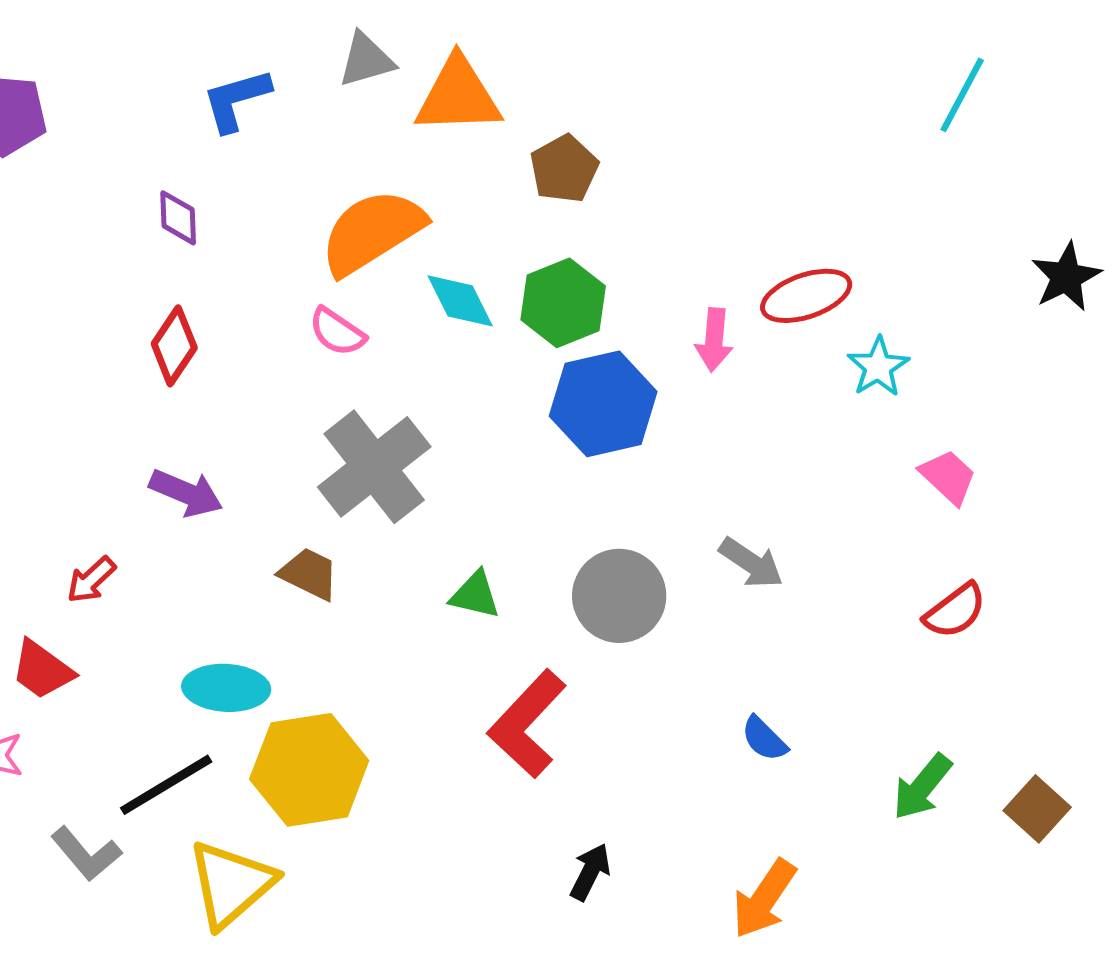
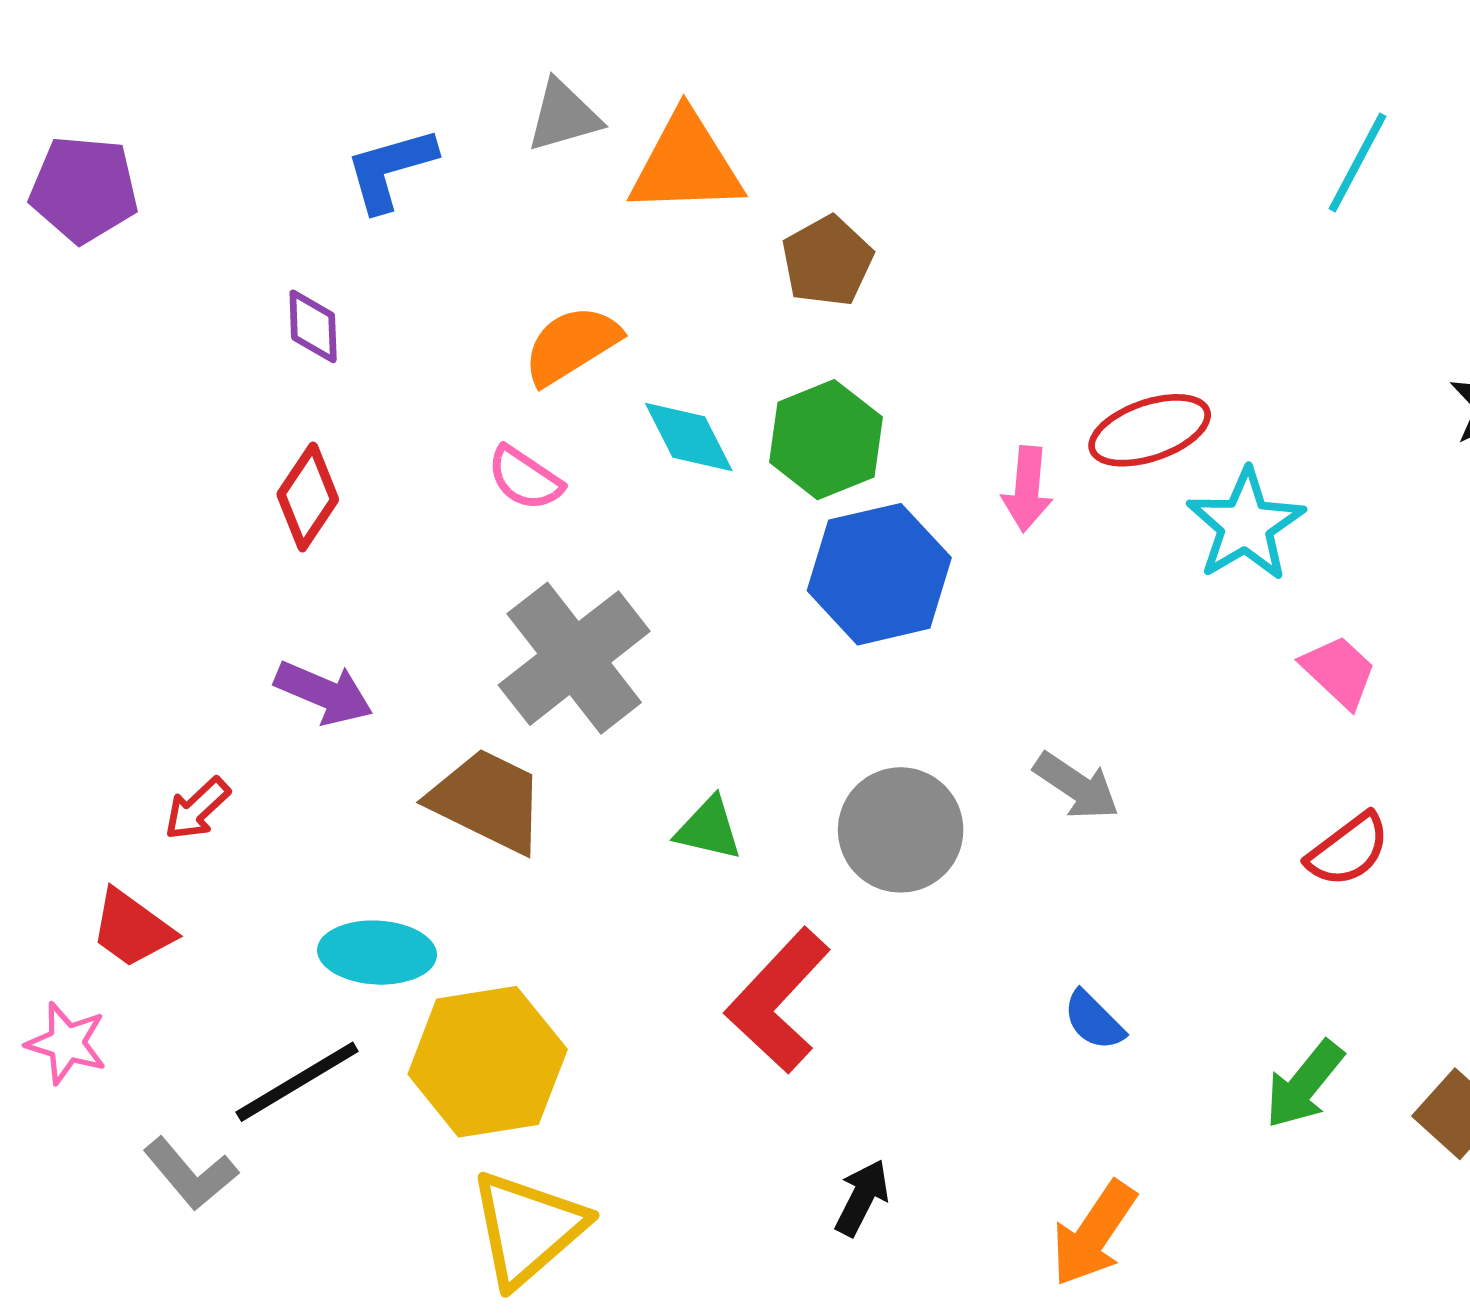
orange semicircle: (372, 232) -> (572, 345), size x0.7
cyan star: (878, 367) -> (1246, 525), size x1.4
brown trapezoid: (309, 574) -> (488, 801), size x1.5
yellow triangle: (231, 884) -> (528, 1228), moved

